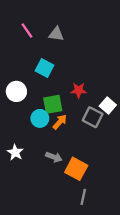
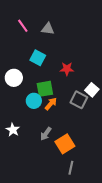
red star: (79, 90) -> (67, 69), moved
gray arrow: (54, 157) -> (46, 134), turned 104
orange square: (76, 169) -> (65, 144), turned 30

